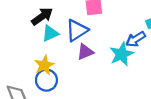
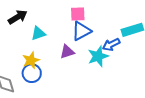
black arrow: (42, 16) -> (18, 17), moved
blue triangle: (77, 30) -> (81, 31), moved

